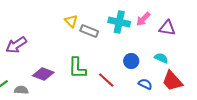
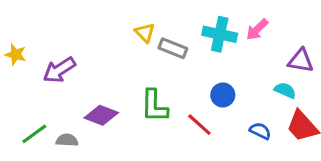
purple triangle: (167, 28) -> (301, 61), moved
blue circle: (131, 61) -> (223, 95), moved

